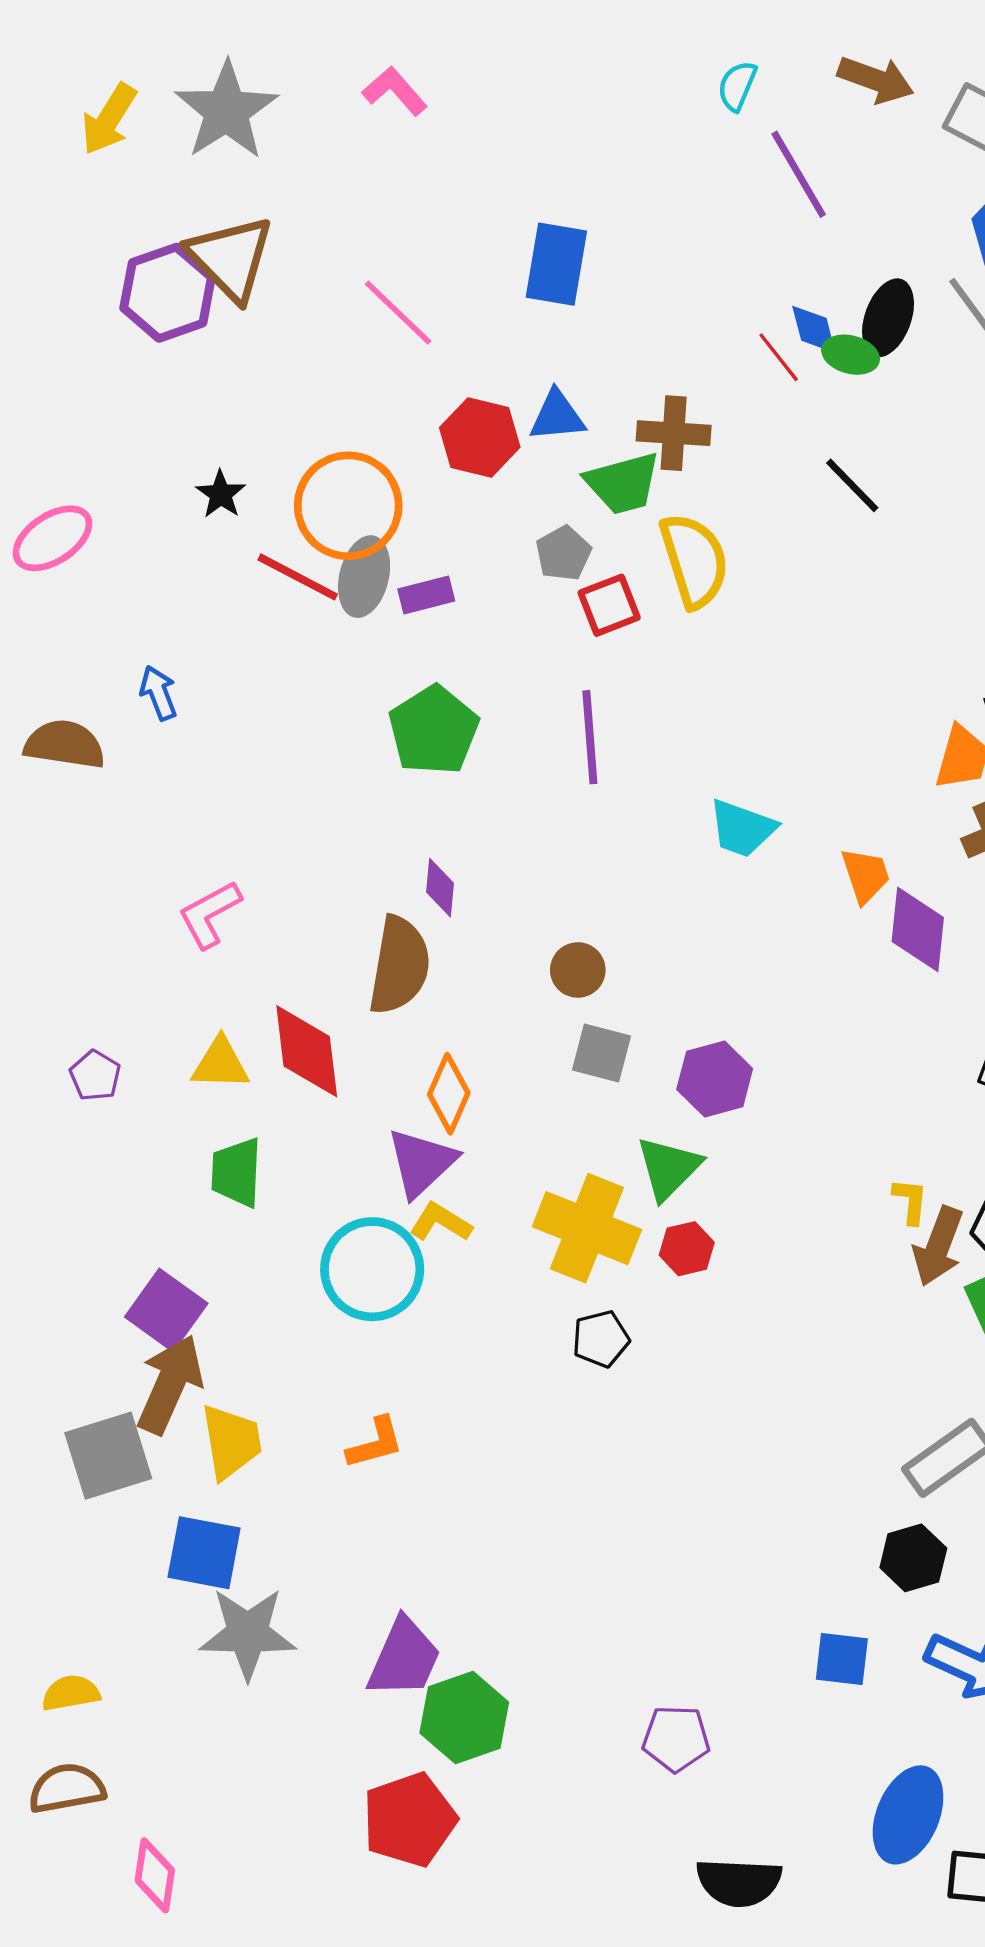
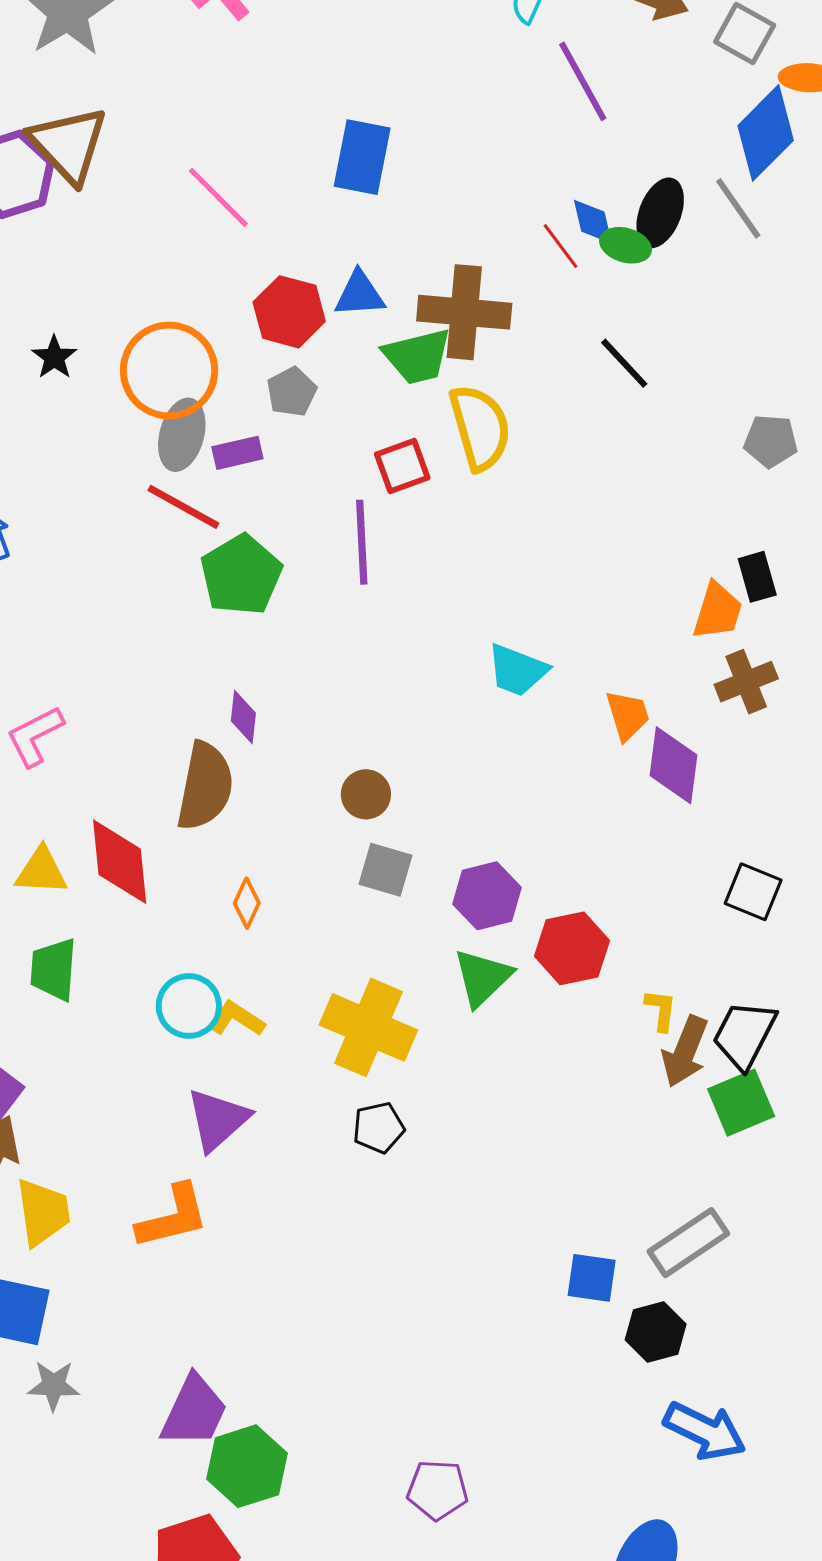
brown cross: (674, 433) -> (464, 312), size x1.4
gray pentagon: (563, 553) -> (292, 392), moved
red line: (298, 577) -> (183, 507), moved
purple line: (590, 737) -> (362, 542), moved
orange diamond: (449, 1094) -> (247, 903), size x0.7
purple triangle: (421, 1163) -> (218, 1120), moved
green triangle: (669, 1168) -> (482, 978), moved
red hexagon: (687, 1249) -> (572, 948), moved, size x1.5
cyan circle: (372, 1269) -> (189, 1006), moved, size x0.7
orange L-shape: (375, 1443) -> (173, 1217), size x1.4
gray star: (248, 1633) -> (54, 1385), size x0.6
blue square: (842, 1659) -> (592, 1278), moved

